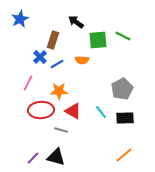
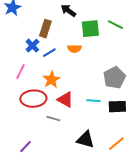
orange star: (59, 91) -> (51, 80), turned -30
cyan line: (101, 112) -> (93, 101), turned -48
black triangle: (56, 157) -> (85, 140), moved

